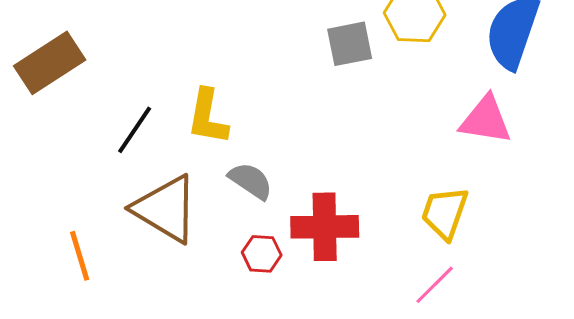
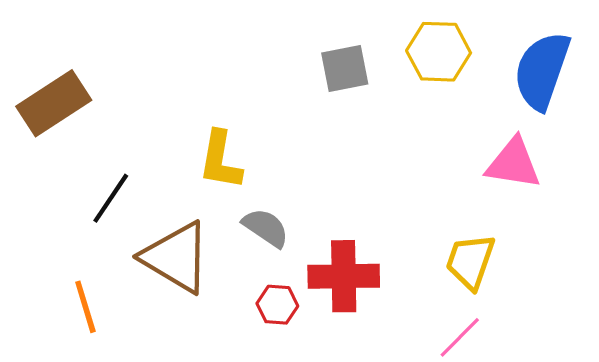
gray square: (350, 44) -> (345, 69), moved
black line: (135, 130) -> (111, 198), moved

